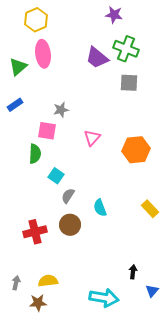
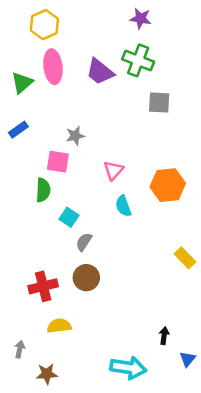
green cross: (126, 49) -> (138, 60), moved
purple trapezoid: (97, 58) -> (100, 72), moved
cyan semicircle: (100, 208) -> (123, 206), moved
yellow semicircle: (48, 281) -> (59, 326), moved

